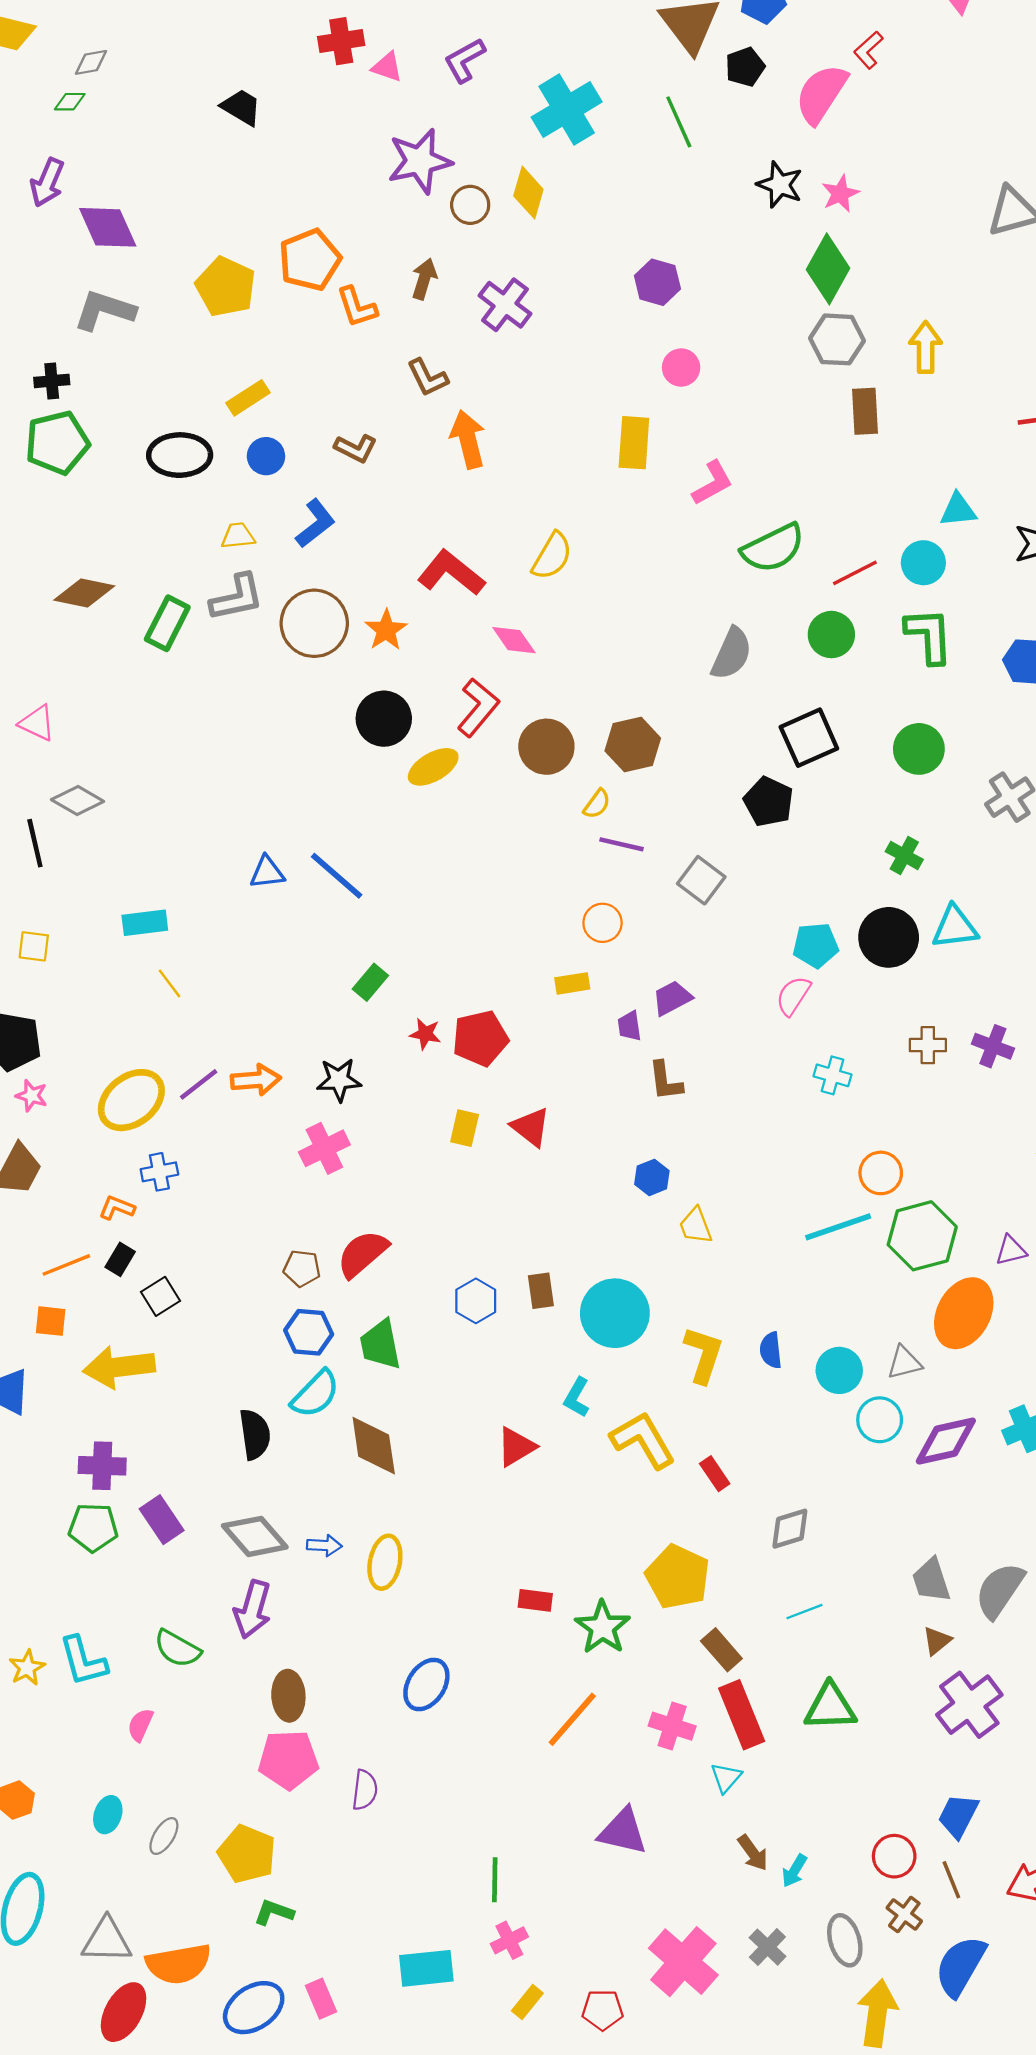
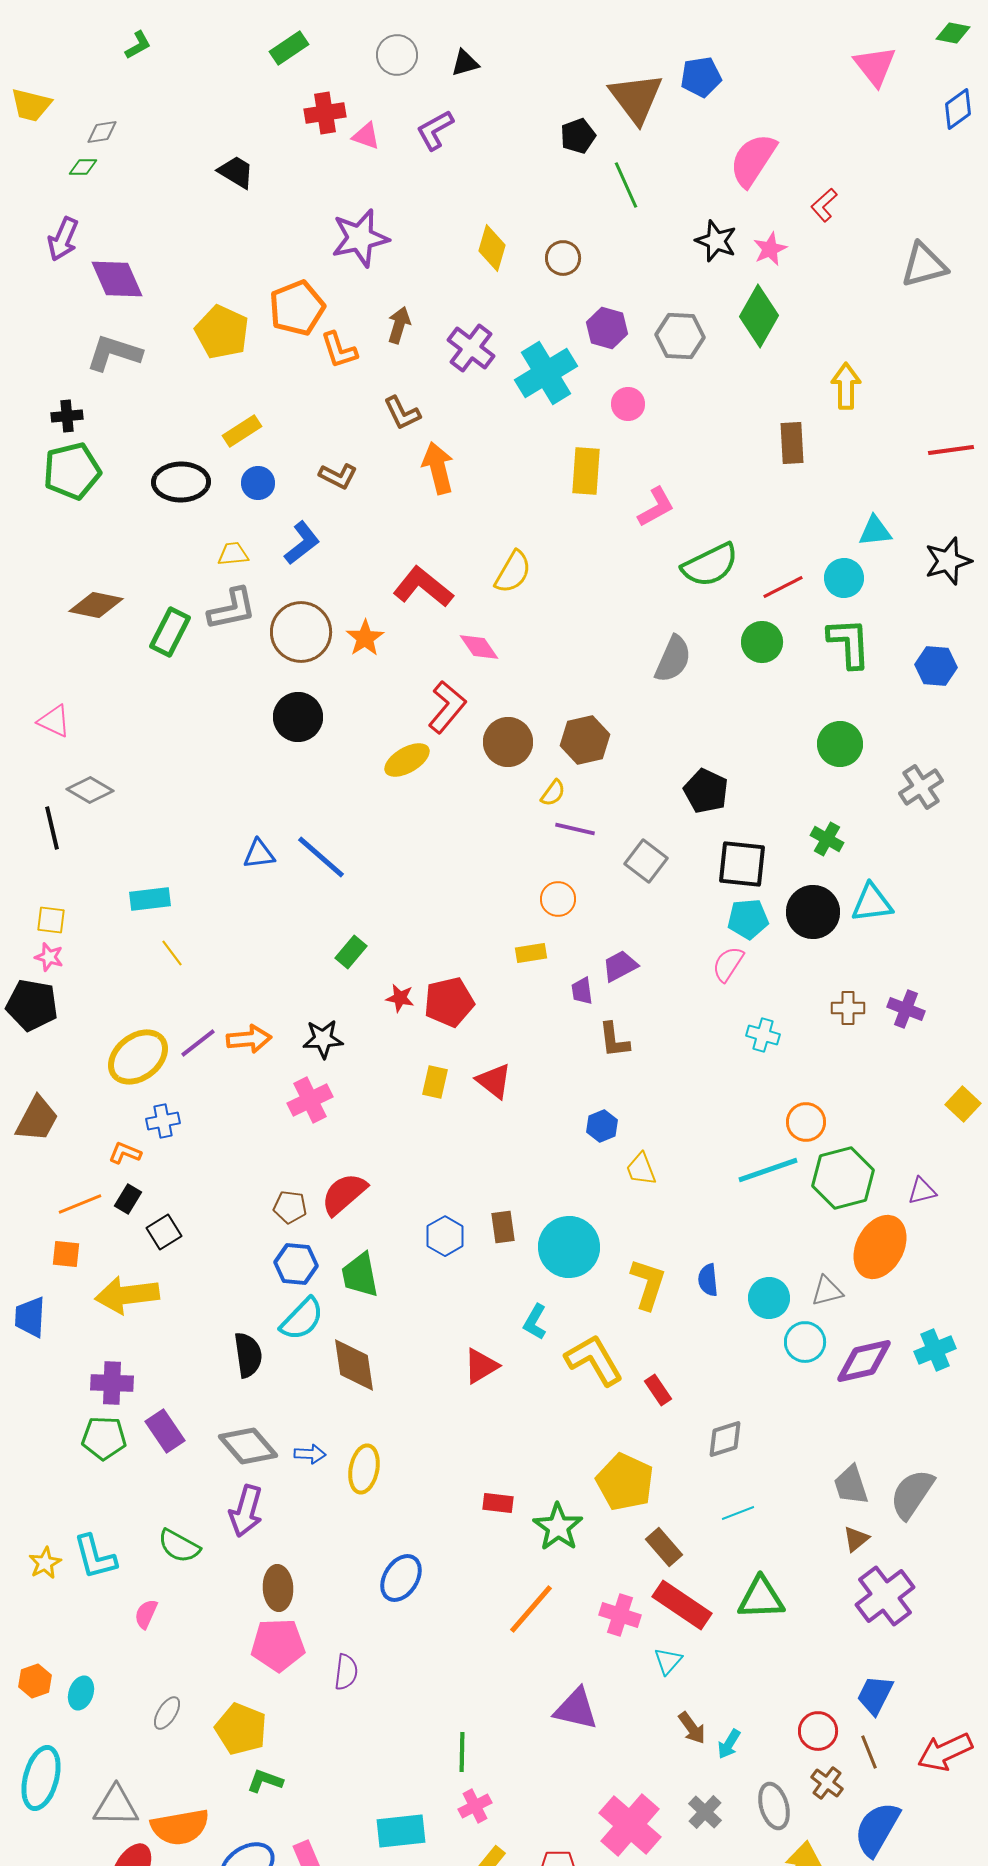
red L-shape: (868, 50) -> (824, 205), moved
black pentagon: (745, 67) -> (578, 136), moved
cyan cross: (567, 110) -> (546, 373), moved
purple star: (420, 161) -> (360, 238), moved
brown circle: (470, 205) -> (563, 258), moved
gray hexagon: (837, 339) -> (680, 336), moved
black circle: (384, 719) -> (298, 717), moved
black square: (809, 738) -> (742, 864), moved, turned 30
pink star: (32, 1096) -> (49, 957), moved
red rectangle: (742, 1715) -> (682, 1605), turned -34
cyan ellipse: (108, 1815) -> (81, 1693), moved

